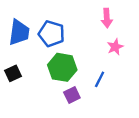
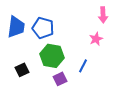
pink arrow: (107, 18) -> (103, 15), moved
black square: (13, 73) -> (22, 70), moved

